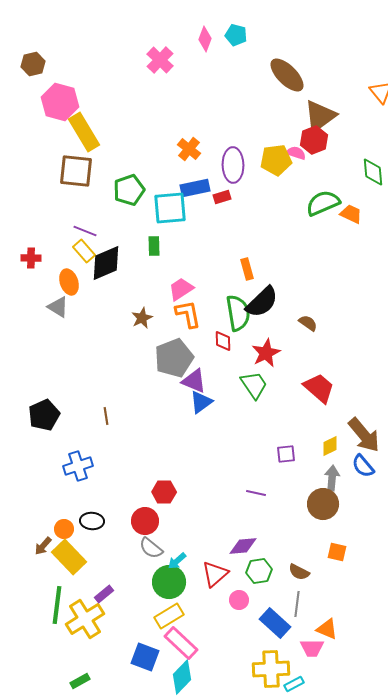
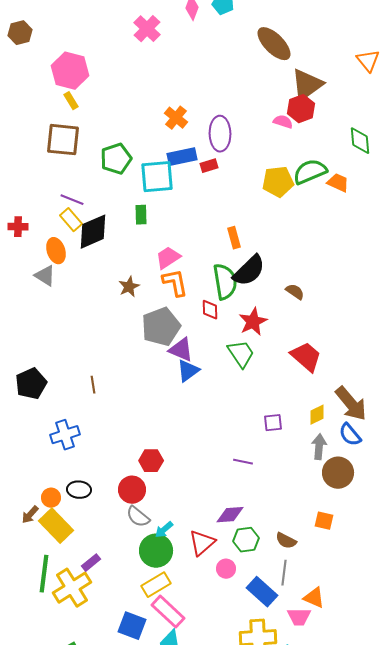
pink hexagon: (60, 102) -> (70, 71), moved
yellow rectangle: (84, 132) -> (71, 101), size x0.5
yellow pentagon: (276, 160) -> (278, 182), moved
brown circle: (323, 504) -> (338, 473), moved

